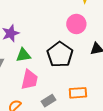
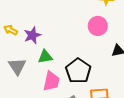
black pentagon: (60, 54) -> (78, 71), moved

